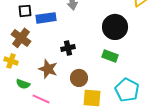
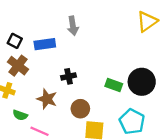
black square: (25, 11) -> (15, 41), moved, turned 32
black circle: (115, 27) -> (142, 82), moved

